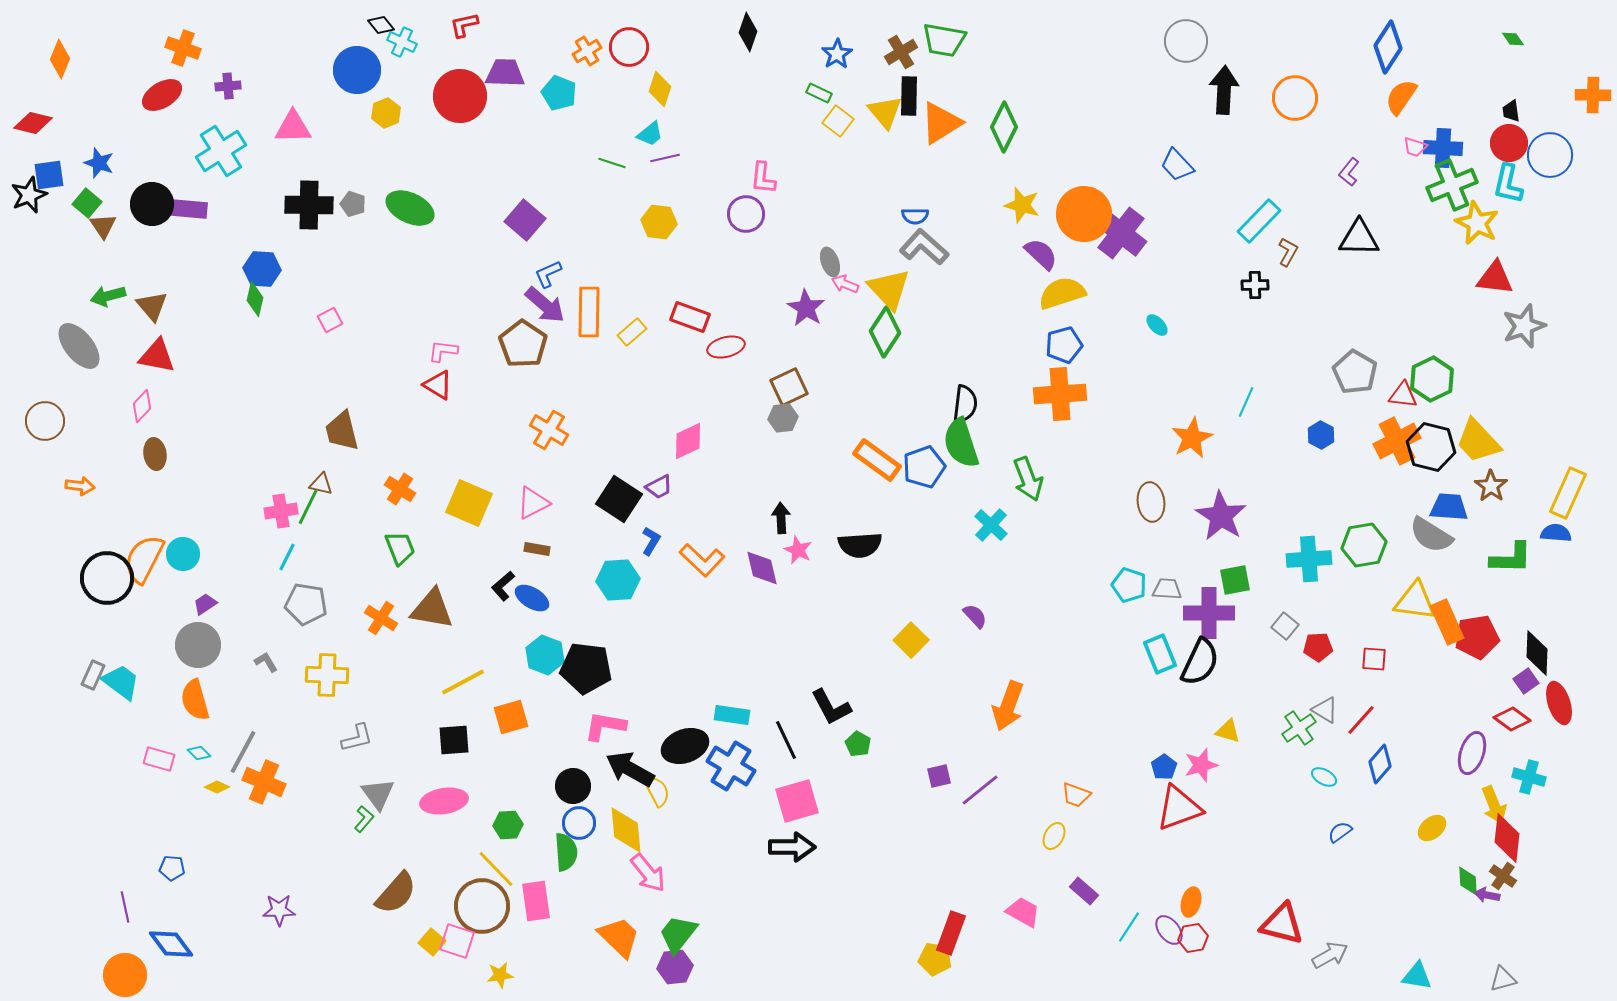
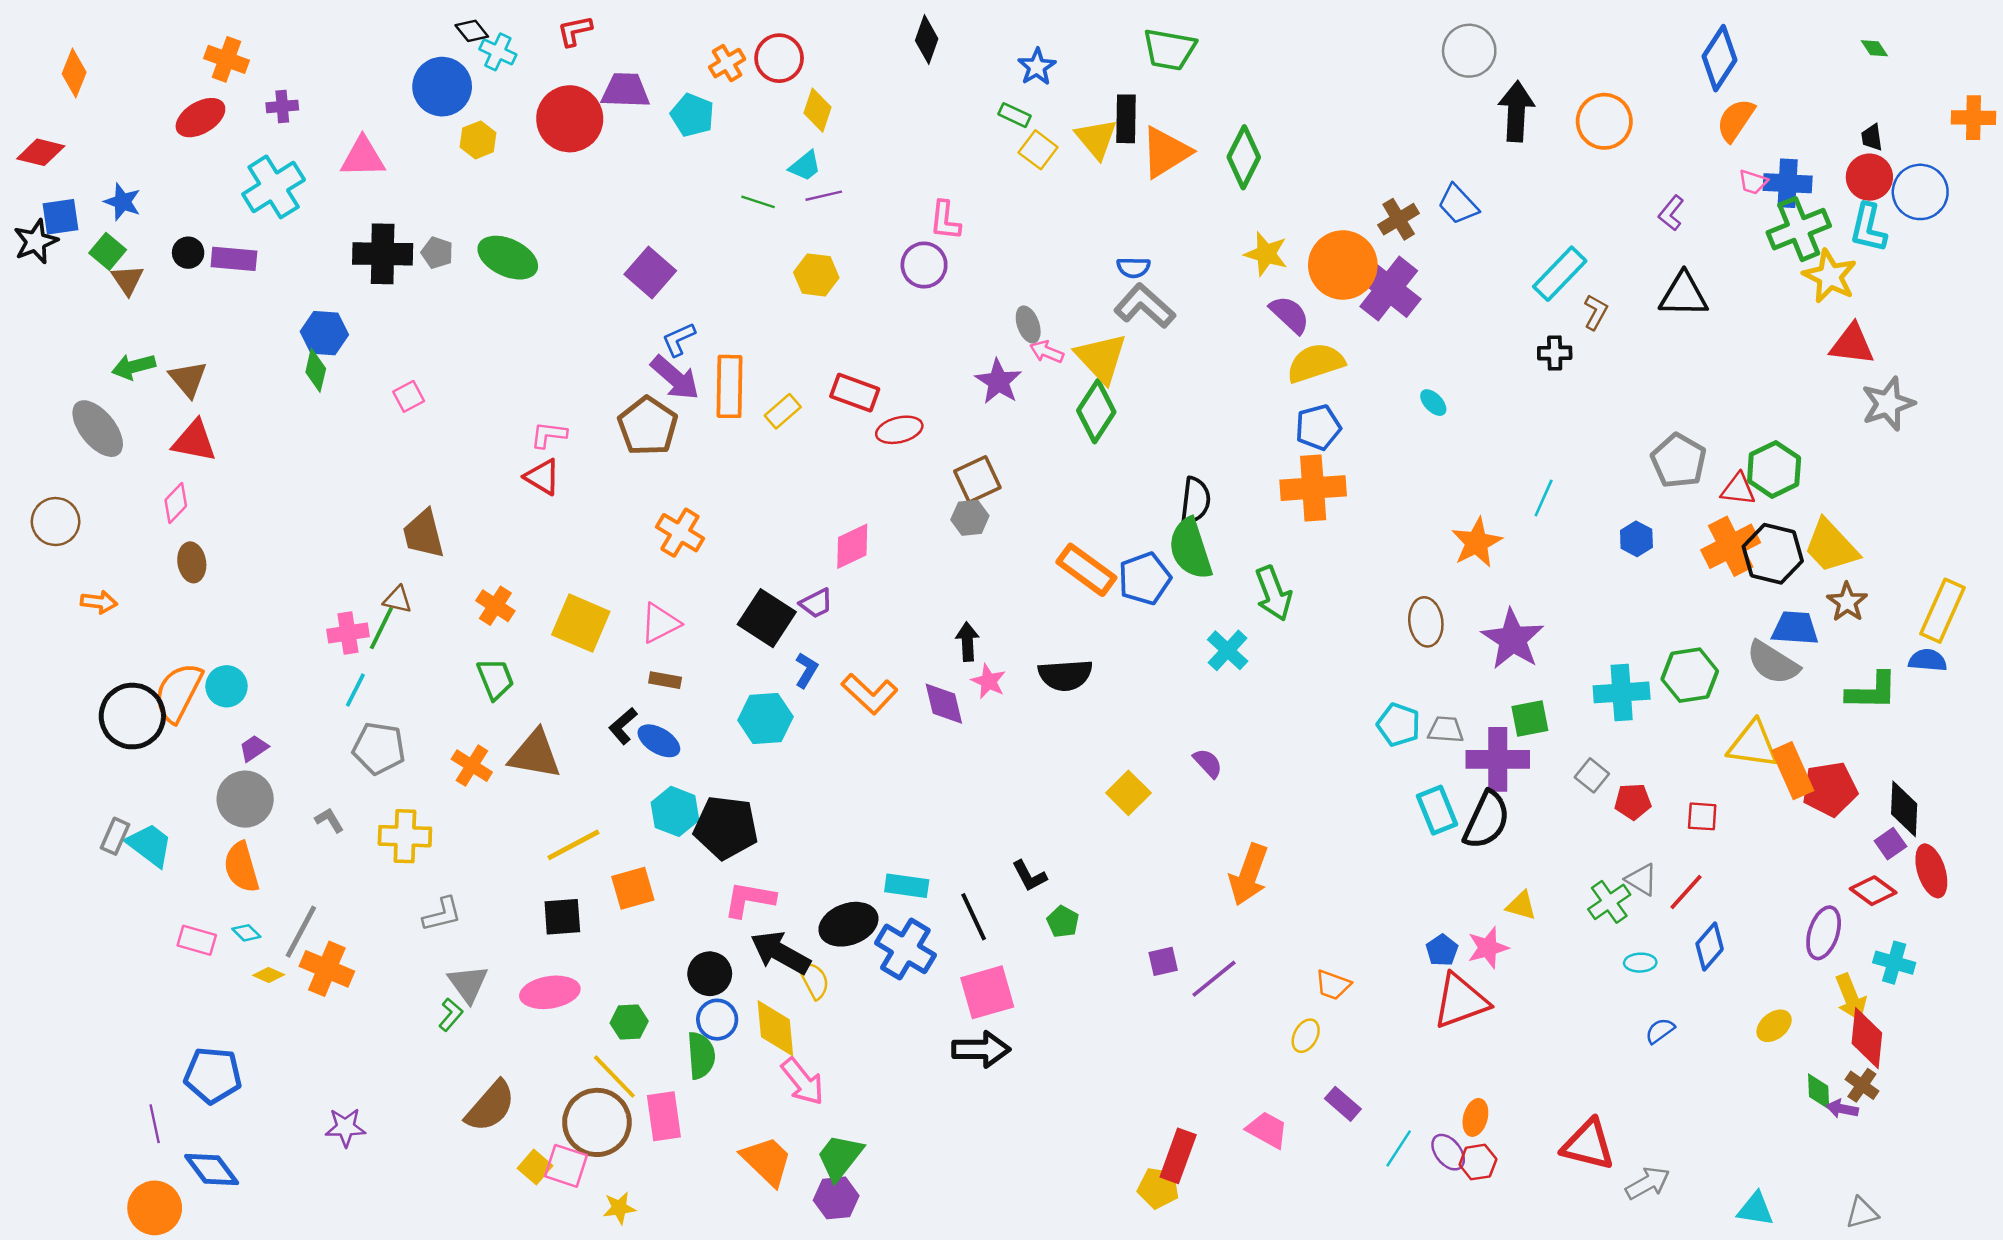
brown cross: (901, 52) -> (1399, 219), moved
black circle: (152, 204) -> (188, 253), size x0.6
black L-shape: (831, 707) -> (1029, 876), size x0.7
cyan ellipse: (1324, 777) -> (1640, 963), turned -30
blue pentagon: (172, 868) -> (213, 1075), size x1.8

